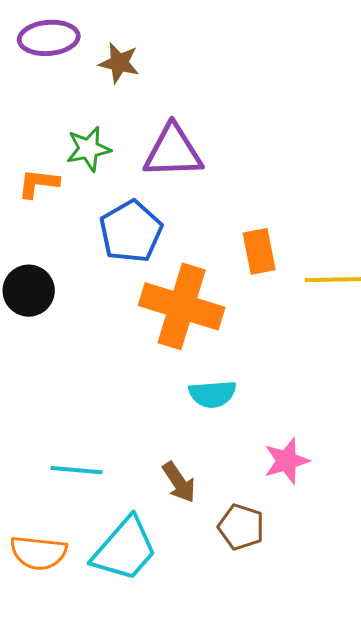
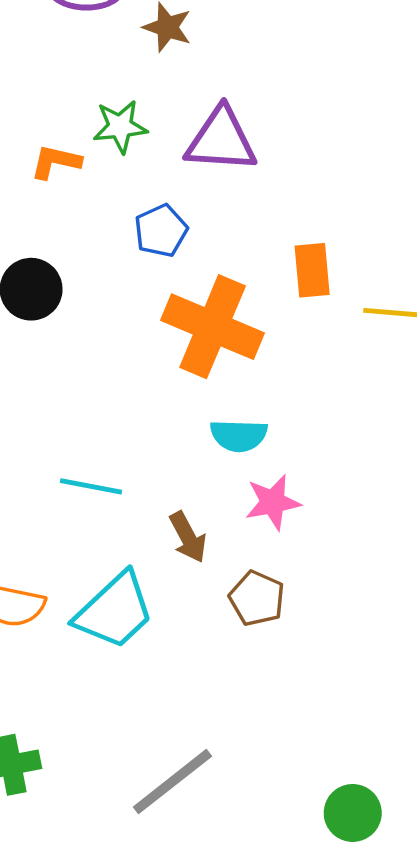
blue pentagon: (131, 231) -> (161, 231), size x0.7
pink star: (286, 461) -> (273, 502), moved
cyan line: (76, 470) -> (91, 486), moved

